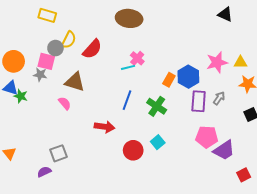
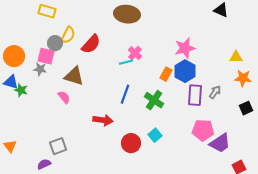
pink star: (217, 62) -> (185, 48), moved

